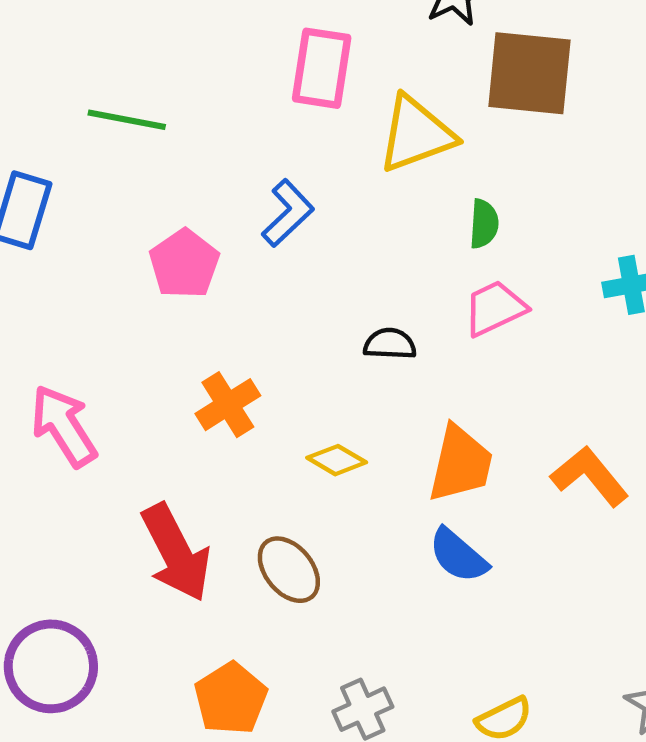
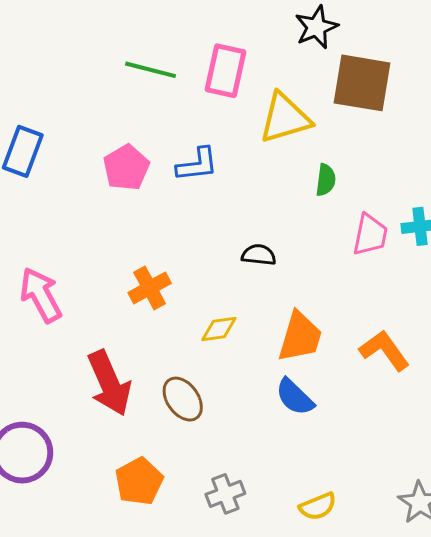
green line: (127, 120) -> (151, 70), moved
blue L-shape: (288, 213) -> (197, 165), turned 33
pink pentagon: (184, 264) -> (126, 168), moved
pink trapezoid: (495, 308) -> (370, 235), moved, turned 123
yellow diamond: (337, 460) -> (219, 329), turned -42

